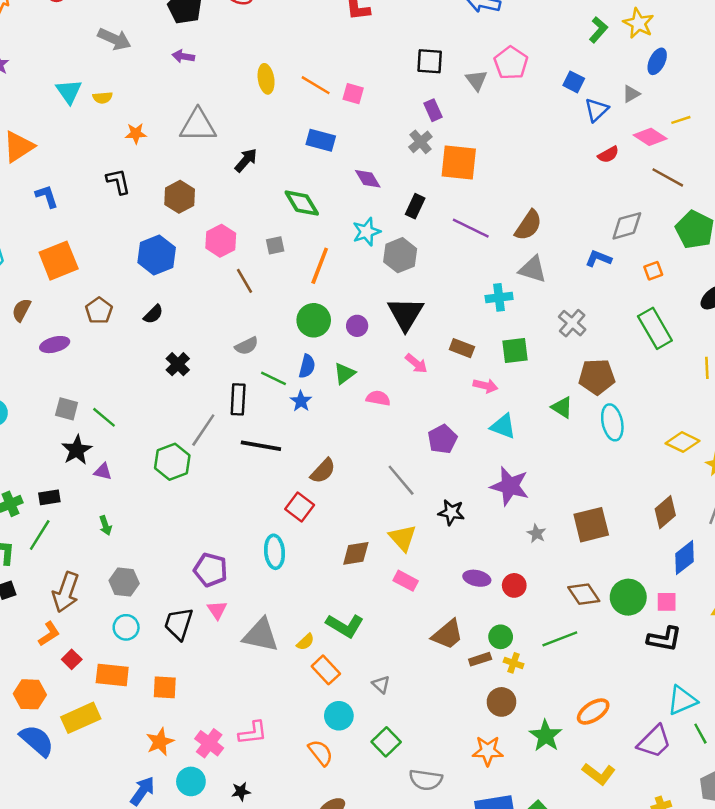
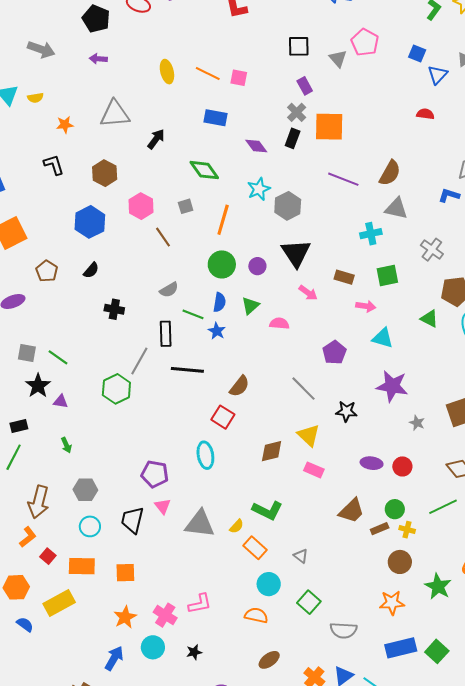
red semicircle: (608, 155) -> (425, 114), moved, turned -138
black rectangle: (415, 206) -> (293, 138), moved
black cross: (178, 364) -> (114, 309), turned -30
blue semicircle: (37, 741) -> (25, 624), size x0.6
orange semicircle: (321, 753) -> (256, 615), turned -35

